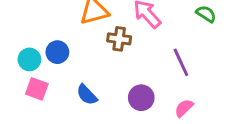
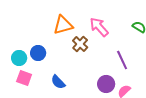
brown cross: (119, 39) -> (80, 44), turned 35
purple circle: (141, 98) -> (106, 84), moved

